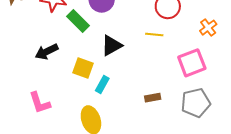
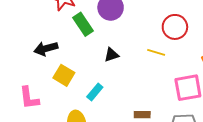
black triangle: (112, 45) -> (112, 55), size x0.7
yellow square: (83, 68) -> (64, 75), moved

